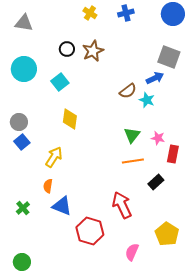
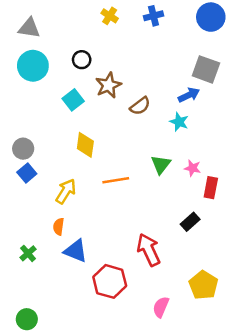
brown star: (93, 51) -> (108, 85), moved
cyan circle: (24, 69) -> (33, 66), moved
brown semicircle: (128, 91) -> (140, 106), moved
orange line: (133, 161) -> (116, 180), moved

